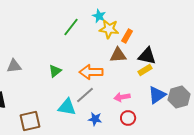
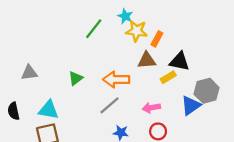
yellow rectangle: (145, 70) -> (168, 77), moved
gray hexagon: (179, 97) -> (207, 91), moved
cyan triangle: (67, 107) -> (49, 110), moved

